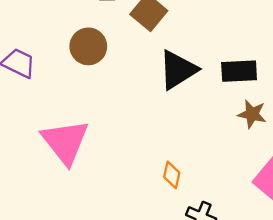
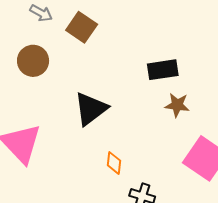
black triangle: (178, 70) -> (91, 109), moved

